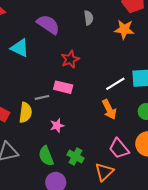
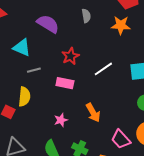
white line: (115, 84) -> (103, 69), moved
gray line: (42, 97) -> (34, 70), moved
orange arrow: (109, 109) -> (93, 113), moved
yellow semicircle: (25, 113) -> (24, 97), moved

